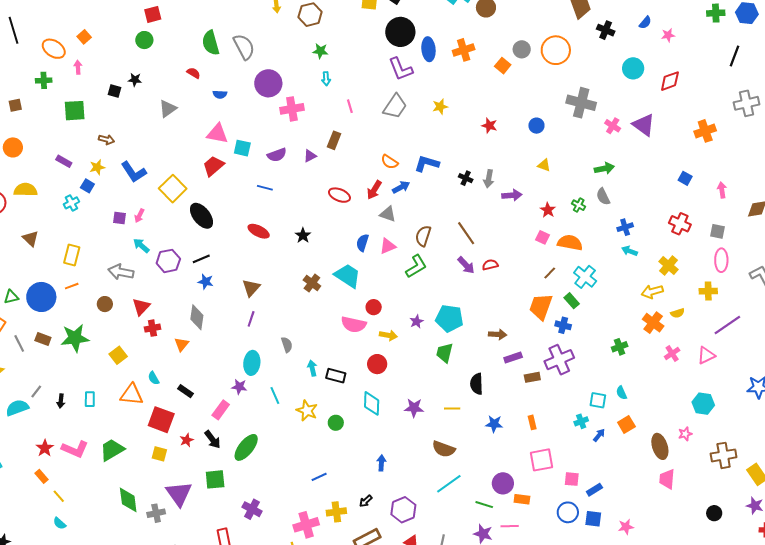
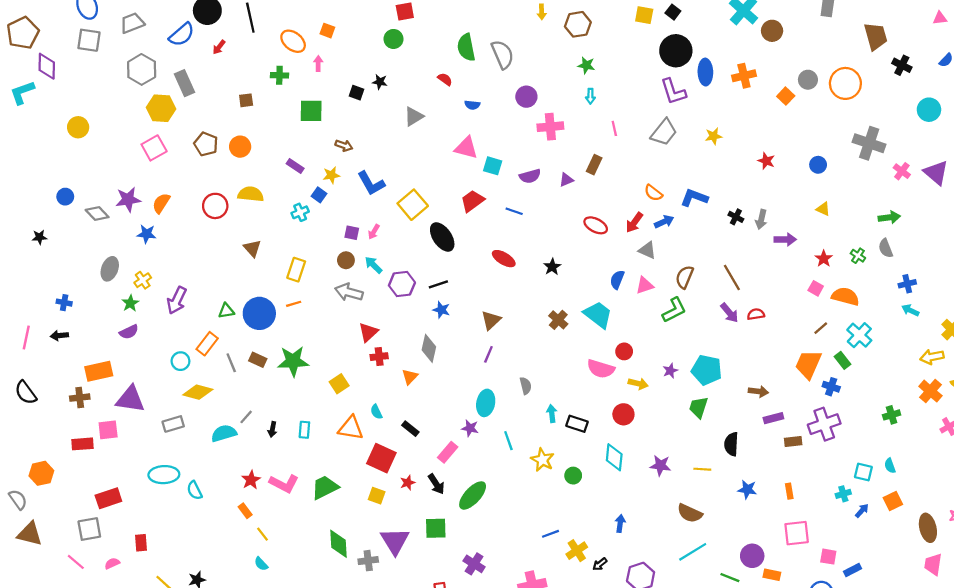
orange square: (84, 37) -> (327, 31), turned -32
purple circle: (268, 83) -> (526, 97), size x0.7
red trapezoid: (213, 166) -> (472, 201), moved
brown circle: (105, 304) -> (346, 260), moved
yellow cross: (336, 512) -> (577, 551), moved, turned -30

